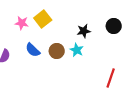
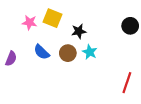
yellow square: (43, 19) -> (53, 18), turned -30
black star: (84, 31) -> (79, 31), moved

